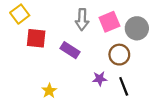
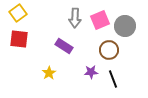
red square: (36, 38) -> (19, 39), moved
yellow star: (49, 91) -> (49, 73), moved

